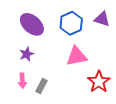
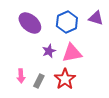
purple star: (27, 54) -> (49, 51), moved
red star: (99, 82) -> (65, 79), moved

